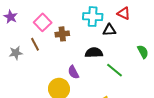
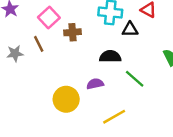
purple semicircle: (73, 72) -> (95, 84), moved, turned 104

